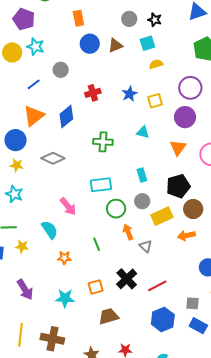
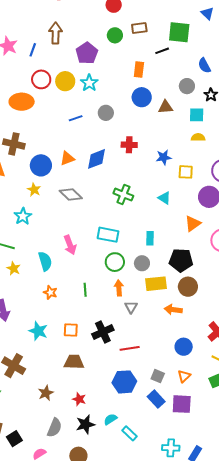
orange triangle: (34, 116) -> (67, 158), moved, size x0.7

